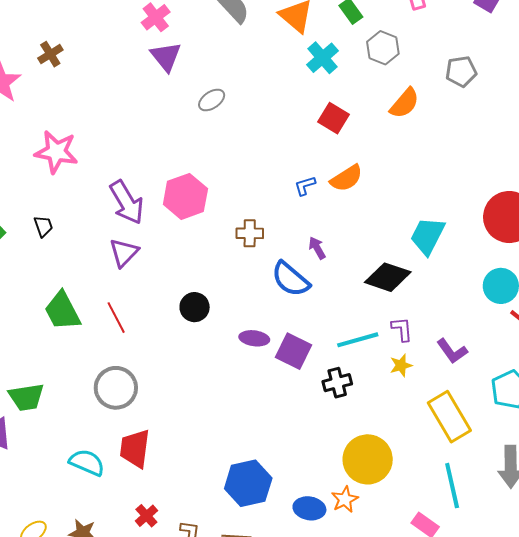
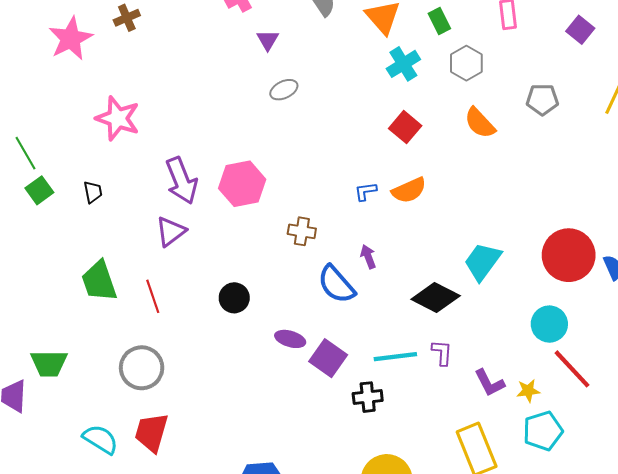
purple triangle: (166, 57) -> (268, 40), moved, size x0.7
orange semicircle: (405, 103) -> (480, 123), turned 88
yellow star: (401, 365) -> (528, 391), moved

